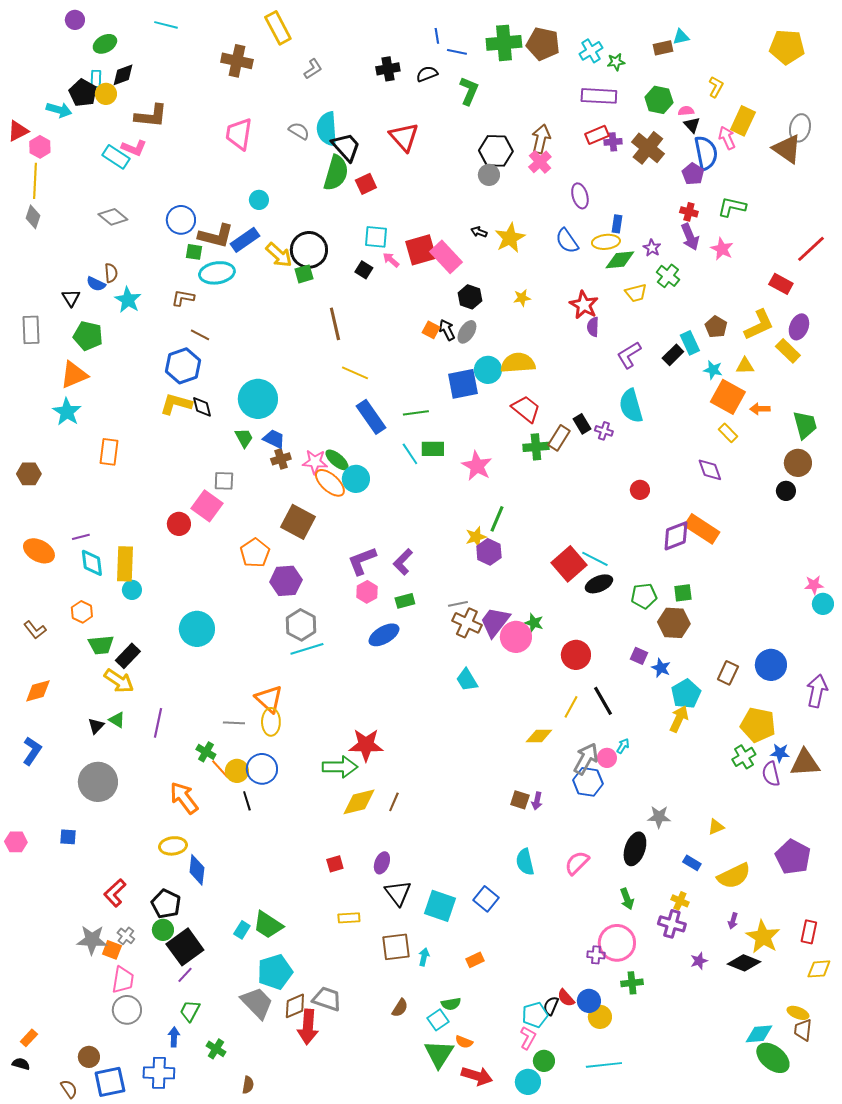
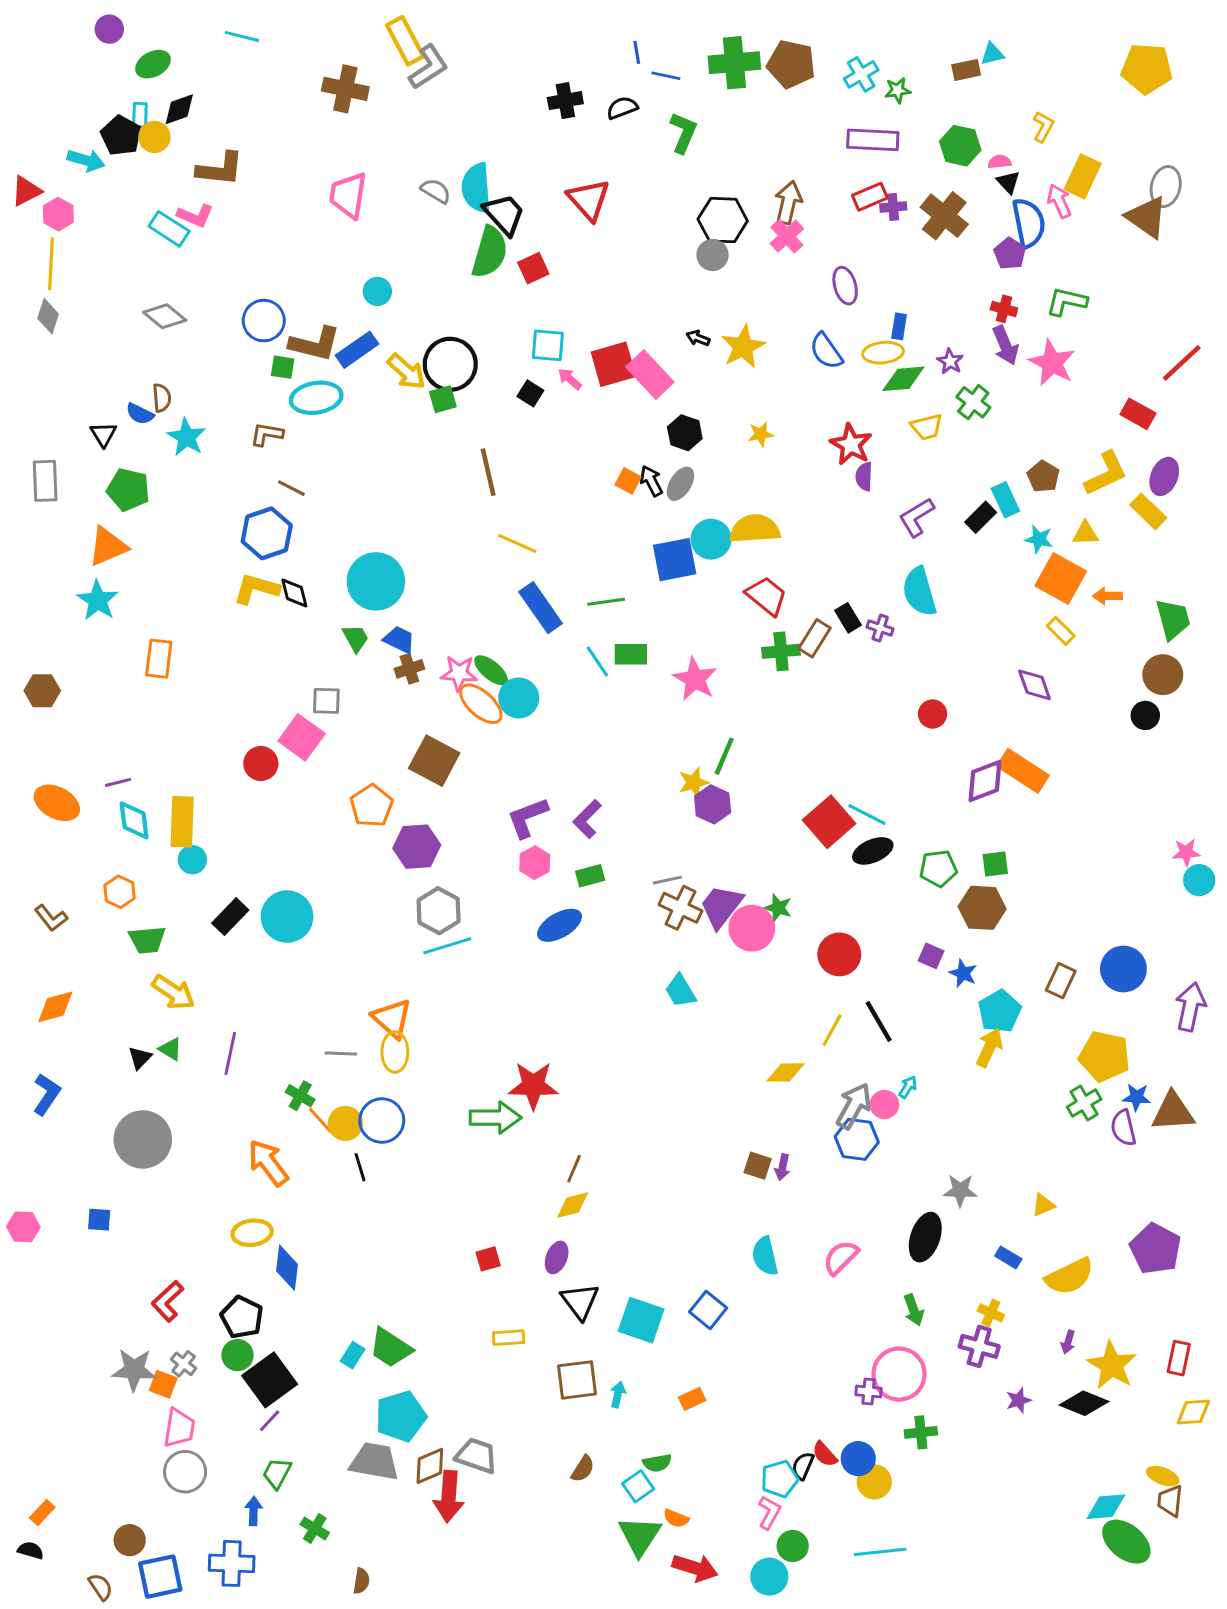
gray L-shape: (313, 69) -> (428, 67), moved, size x1.5
pink star: (722, 249) -> (1052, 363), size x1.4
black rectangle: (128, 656) -> (230, 917), moved
yellow diamond: (359, 802) -> (573, 1205), moved, size x0.7
gray trapezoid: (257, 1003) -> (374, 1461), turned -36

